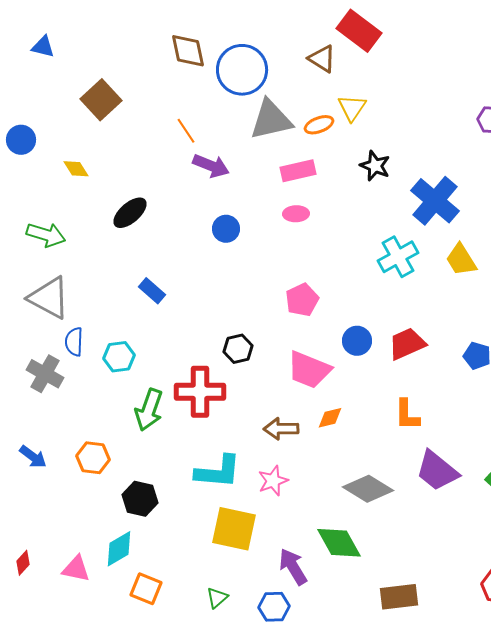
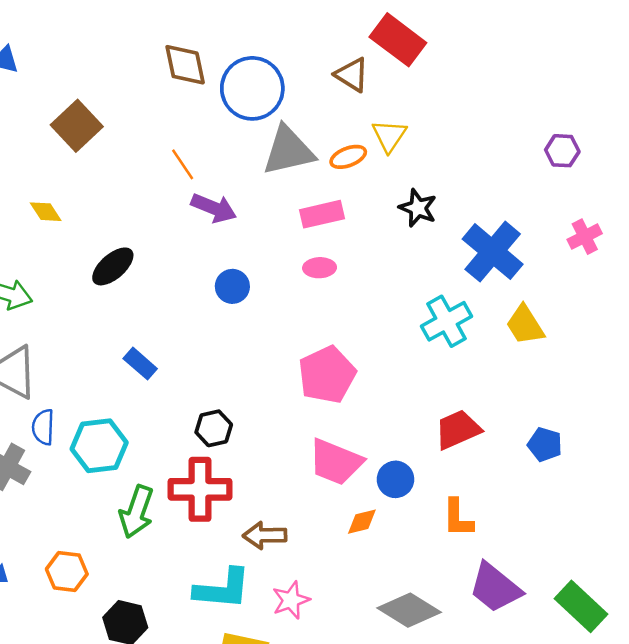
pink pentagon: (302, 300) -> (327, 375), size x1.4
blue circle: (357, 341) -> (395, 479), moved
black hexagon: (238, 349) -> (214, 428), moved
cyan hexagon: (119, 357) -> (99, 446), size x1.4
brown arrow: (281, 429) -> (265, 535), moved

